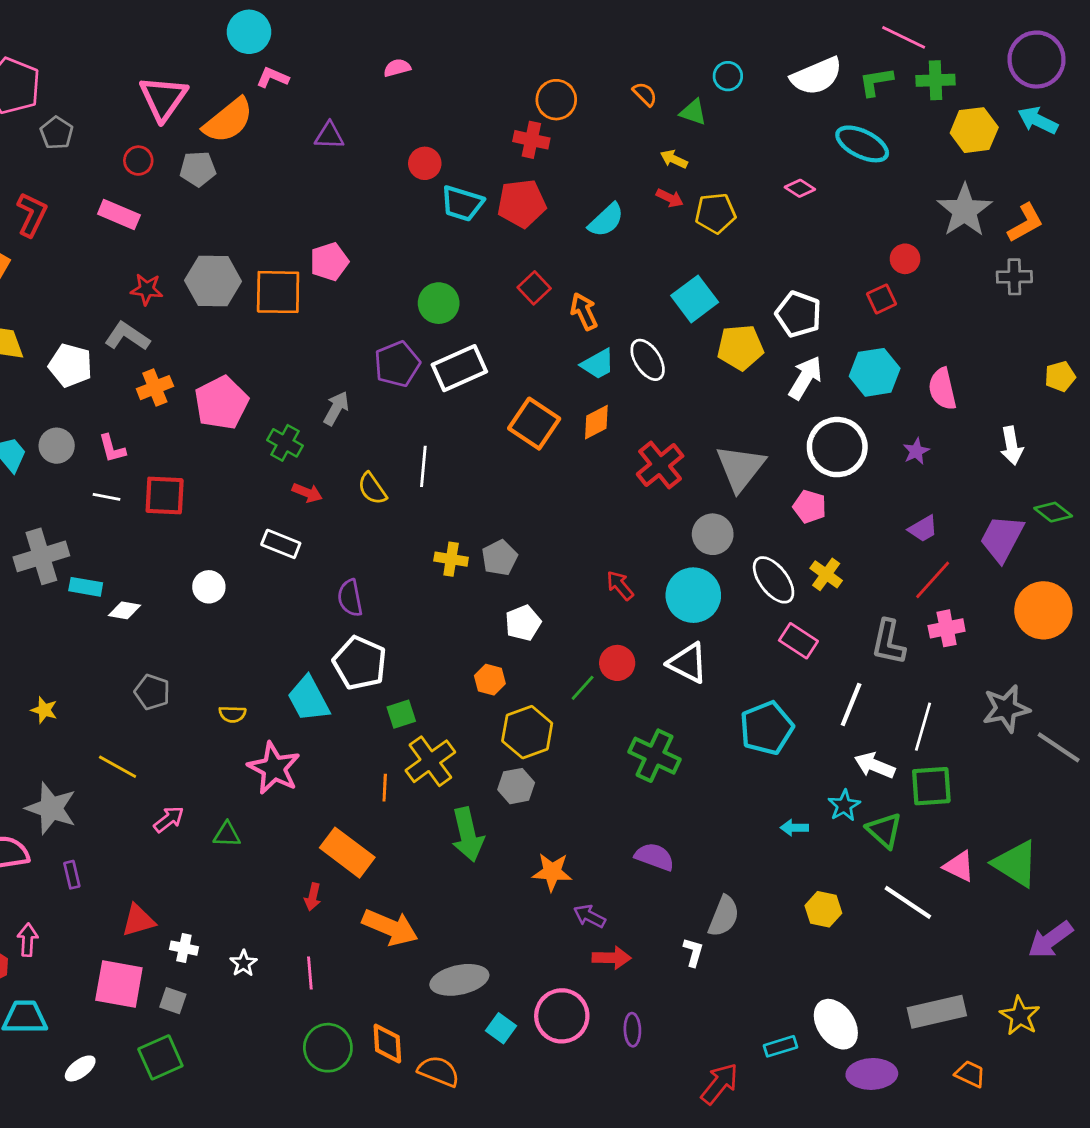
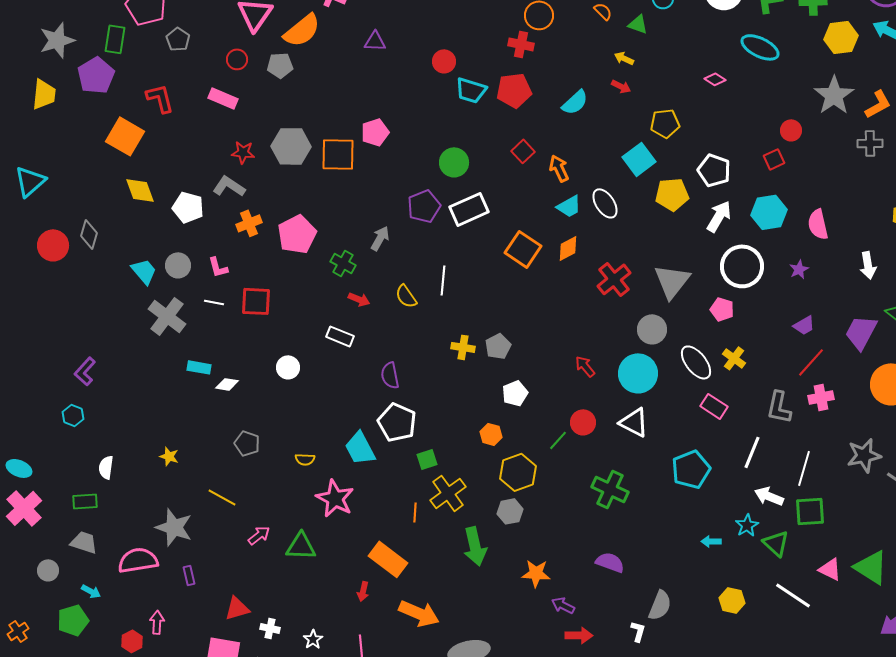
yellow pentagon: (715, 213) -> (665, 123), moved
red L-shape: (32, 215) -> (160, 98), turned -40
gray cross: (41, 556) -> (167, 316), moved, turned -36
green triangle: (227, 835) -> (301, 546), size x1.5

